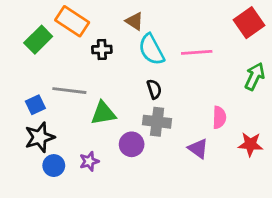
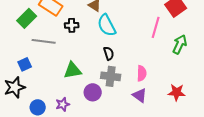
pink line: (197, 52) -> (156, 27), moved, turned -70
gray line: (69, 91) -> (44, 41), moved
pink semicircle: (219, 117) -> (142, 73), moved
black star: (40, 137) -> (15, 87), moved

